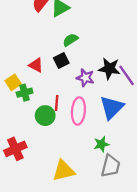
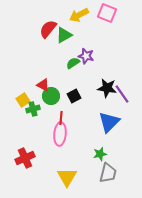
black square: (61, 61) -> (74, 96), moved
purple star: (85, 78) -> (86, 56), moved
pink ellipse: (78, 111) -> (60, 134), moved
green circle: (45, 116) -> (51, 96), moved
yellow triangle: (64, 171) -> (67, 177), turned -45

